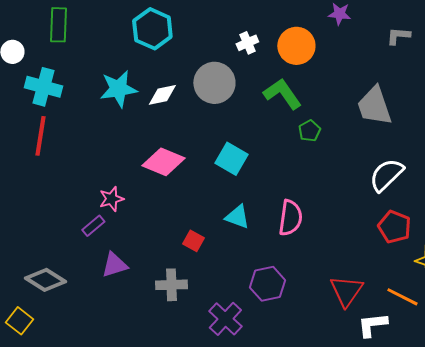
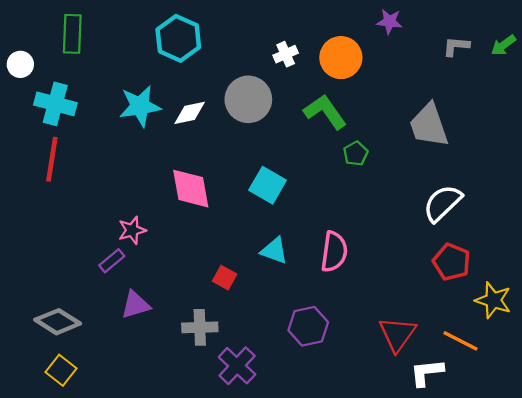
pink diamond: (163, 162) -> (191, 189), turned 57
purple cross: (225, 319) -> (237, 366), moved
yellow square: (19, 321) -> (61, 370), moved

